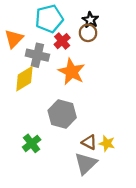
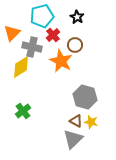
brown circle: (88, 33) -> (75, 45), moved
gray hexagon: (62, 114) -> (85, 97), moved
green cross: (32, 143) -> (23, 111), moved

